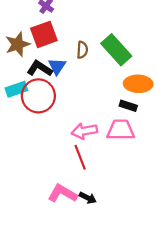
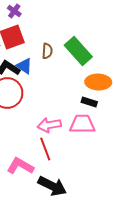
blue triangle: (57, 66) -> (24, 66), turned -30
pink L-shape: (63, 193) -> (20, 166), moved
black arrow: (88, 198) -> (52, 186), size x1.8

